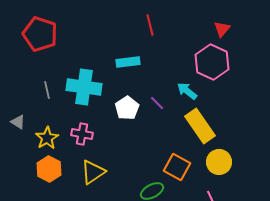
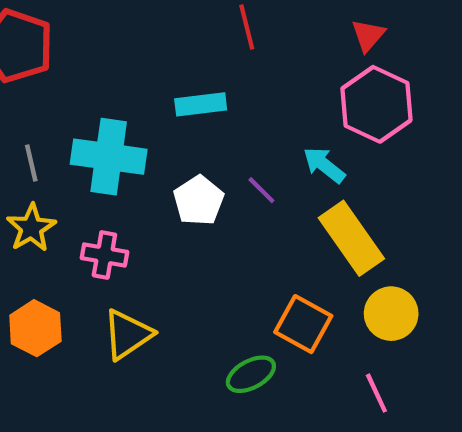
red triangle: (222, 29) -> (368, 35), moved
yellow star: (47, 138) -> (31, 228), moved

